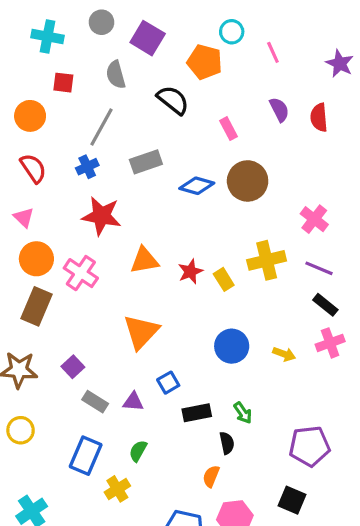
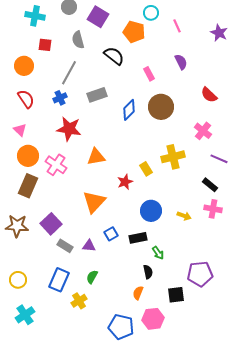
red semicircle: (319, 117) -> (209, 95), moved, turned -42
blue diamond: (197, 186) -> (129, 110), turned -60
purple line: (319, 268) -> (219, 159), moved
red star: (190, 271) -> (125, 182), moved
pink cross: (330, 343) -> (213, 209), turned 30
purple square: (73, 367) -> (51, 224), size x1.5
black rectangle: (197, 413) -> (138, 238), moved
yellow circle: (21, 430) -> (18, 280), moved
black square: (292, 500) -> (176, 295), moved, turned -30

